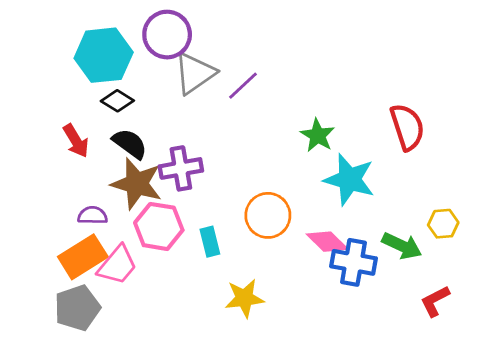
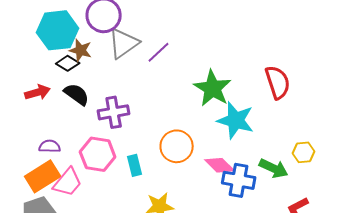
green star: (318, 135) -> (213, 88), size x1.5
red arrow: (76, 141) -> (38, 92), turned -75
brown star: (137, 184) -> (81, 50), moved, size x0.6

